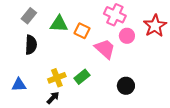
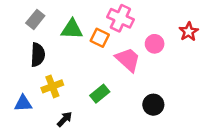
pink cross: (115, 15) -> (120, 18), moved
red star: (155, 26) -> (189, 32), size x0.7
yellow cross: (57, 78) -> (52, 86), moved

